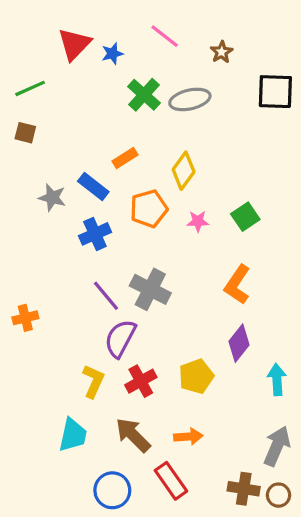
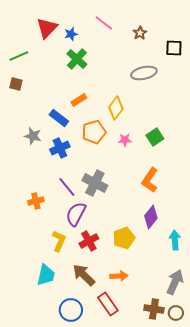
black square: (275, 92) -> (174, 48), moved, size x0.7
green cross: (144, 95) -> (77, 59), moved
gray ellipse: (190, 99) -> (144, 73), moved
gray star: (52, 198) -> (33, 136), moved
orange cross: (25, 318) -> (36, 201), moved

